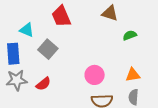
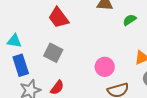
cyan triangle: (27, 30) -> (14, 41), moved

